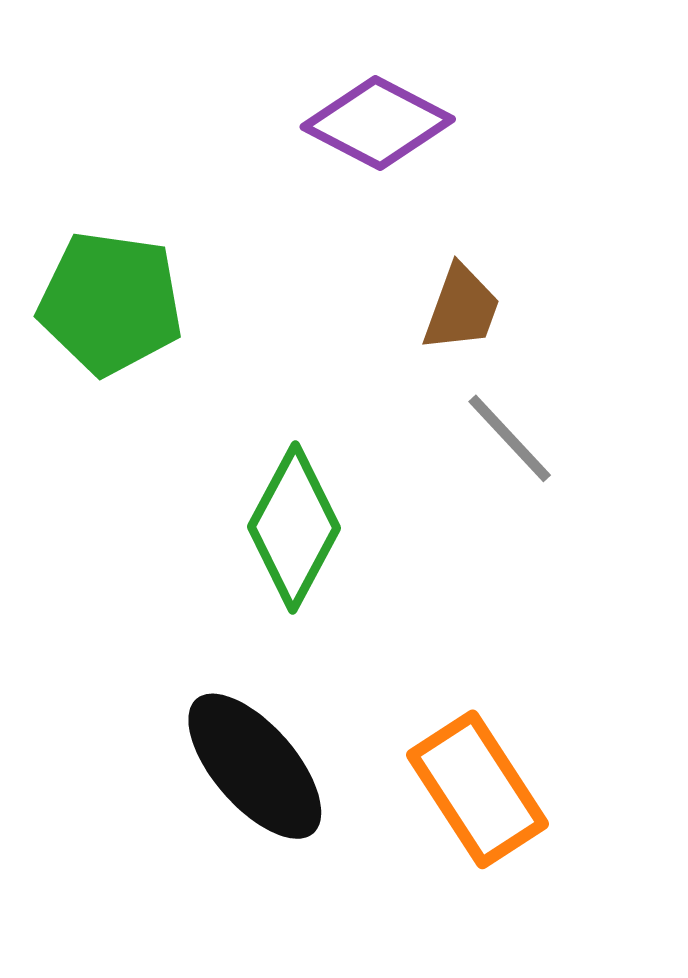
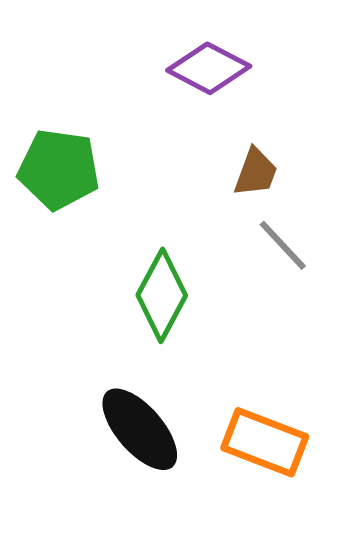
orange rectangle: (478, 789) -> (265, 442), turned -36

